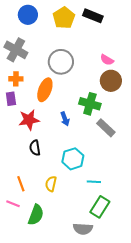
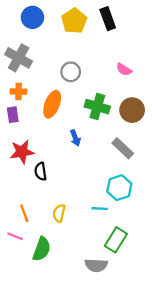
black rectangle: (93, 16) -> (108, 19), turned 48
gray circle: (61, 62) -> (71, 72), size x0.7
brown circle: (111, 81) -> (132, 110), moved
green cross: (90, 104) -> (97, 107), moved
red star: (29, 120) -> (22, 152), moved
cyan hexagon: (73, 159) -> (119, 188), moved
cyan line: (94, 182) -> (100, 209), moved

